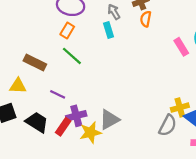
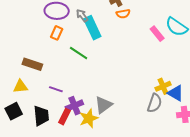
gray arrow: (114, 12) -> (82, 15), moved
orange semicircle: (146, 19) -> (123, 14), turned -104
cyan rectangle: (109, 30) -> (92, 28), size x1.6
green line: (72, 56) -> (79, 53), moved
black trapezoid: (37, 122) -> (41, 116), turned 60

